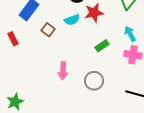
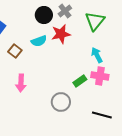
green rectangle: (102, 46) -> (80, 81), moved
pink arrow: (63, 71) -> (21, 83), moved

